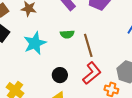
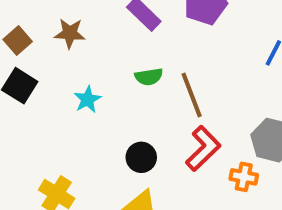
cyan star: (35, 43) -> (87, 99), size x0.6

